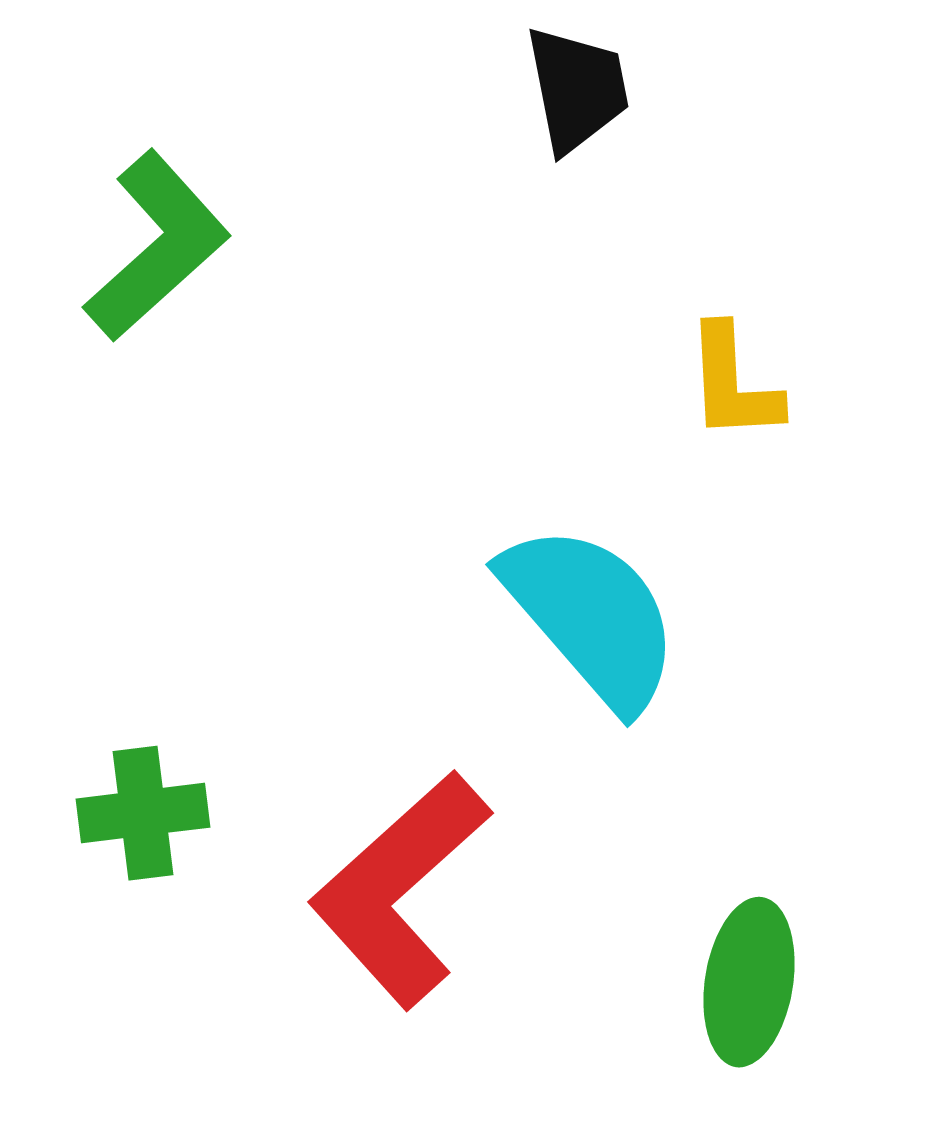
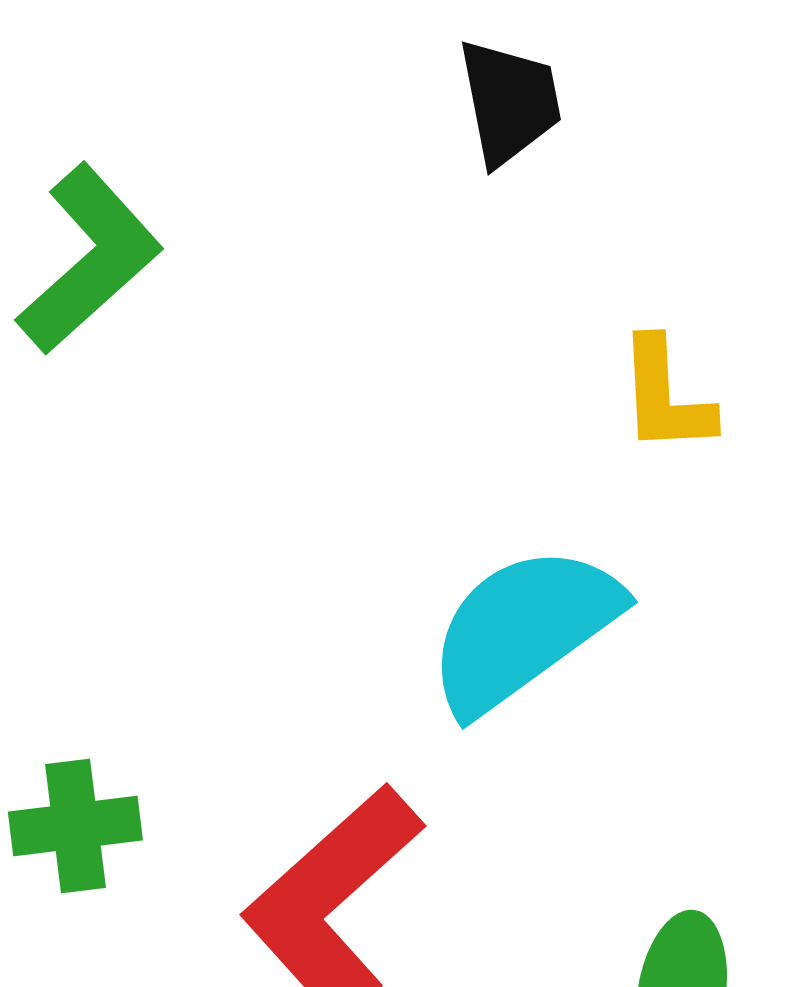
cyan semicircle: (591, 616) -> (523, 629), turned -85

